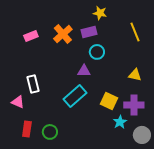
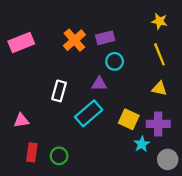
yellow star: (100, 13) -> (159, 21), moved
yellow line: (135, 32) -> (159, 54), moved
pink rectangle: (31, 36) -> (21, 43), moved, size x1.5
white rectangle: (33, 84) -> (59, 91), moved, turned 30
pink triangle: (18, 102) -> (21, 120), turned -32

